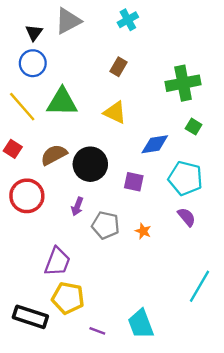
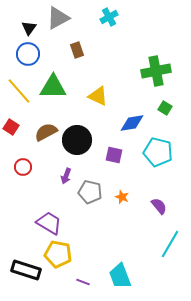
brown rectangle: (118, 67) -> (77, 50), moved, turned -49
red circle: (27, 196) -> (23, 167), size x0.6
purple semicircle: (187, 217) -> (159, 206), moved
purple trapezoid: (57, 262) -> (49, 223), turned -80

